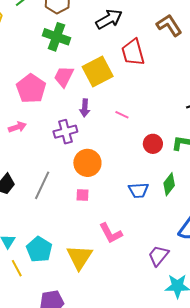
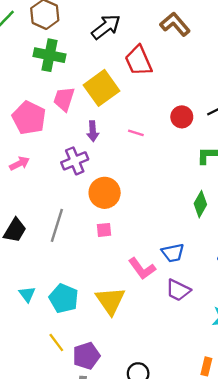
red circle: (153, 144) -> (182, 117), moved
blue trapezoid: (138, 190) -> (173, 253), moved
purple trapezoid: (158, 256) -> (178, 290), moved, turned -95
yellow line: (17, 268) -> (56, 342), moved

